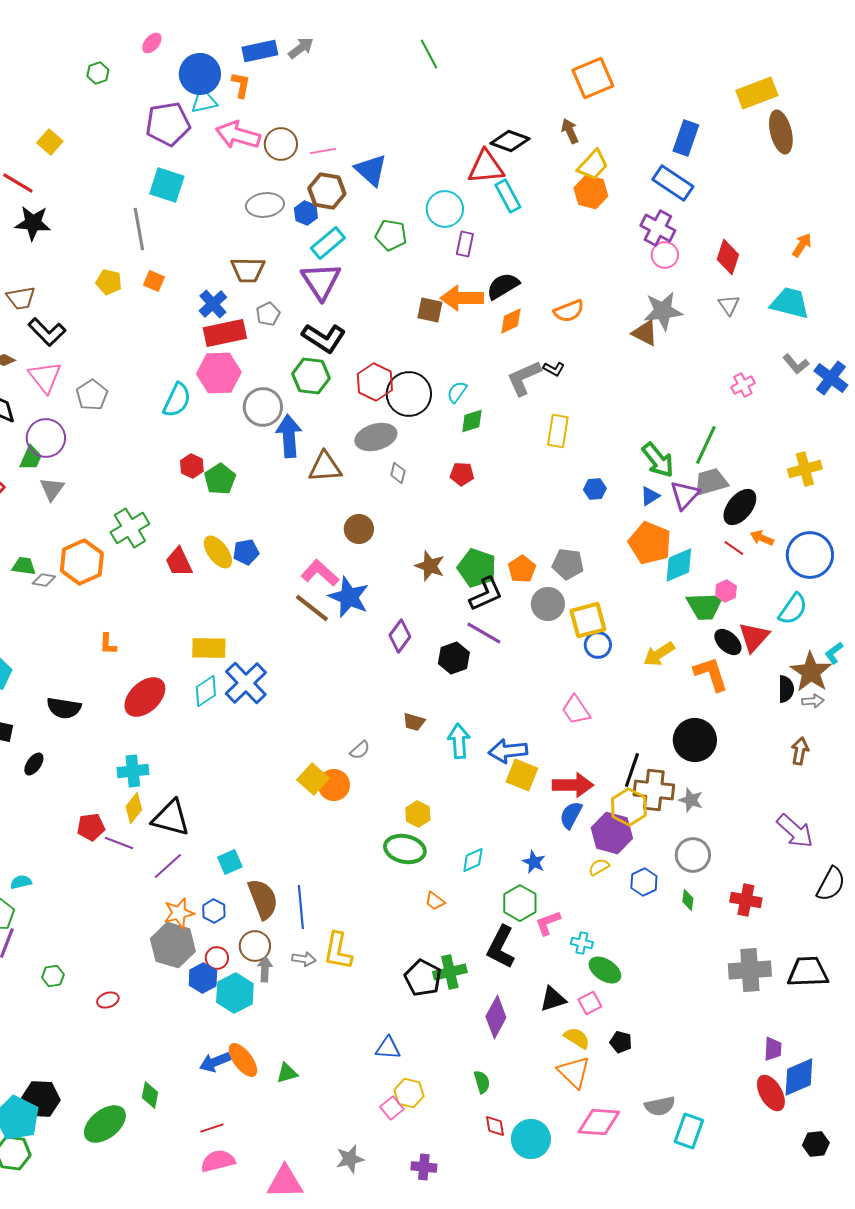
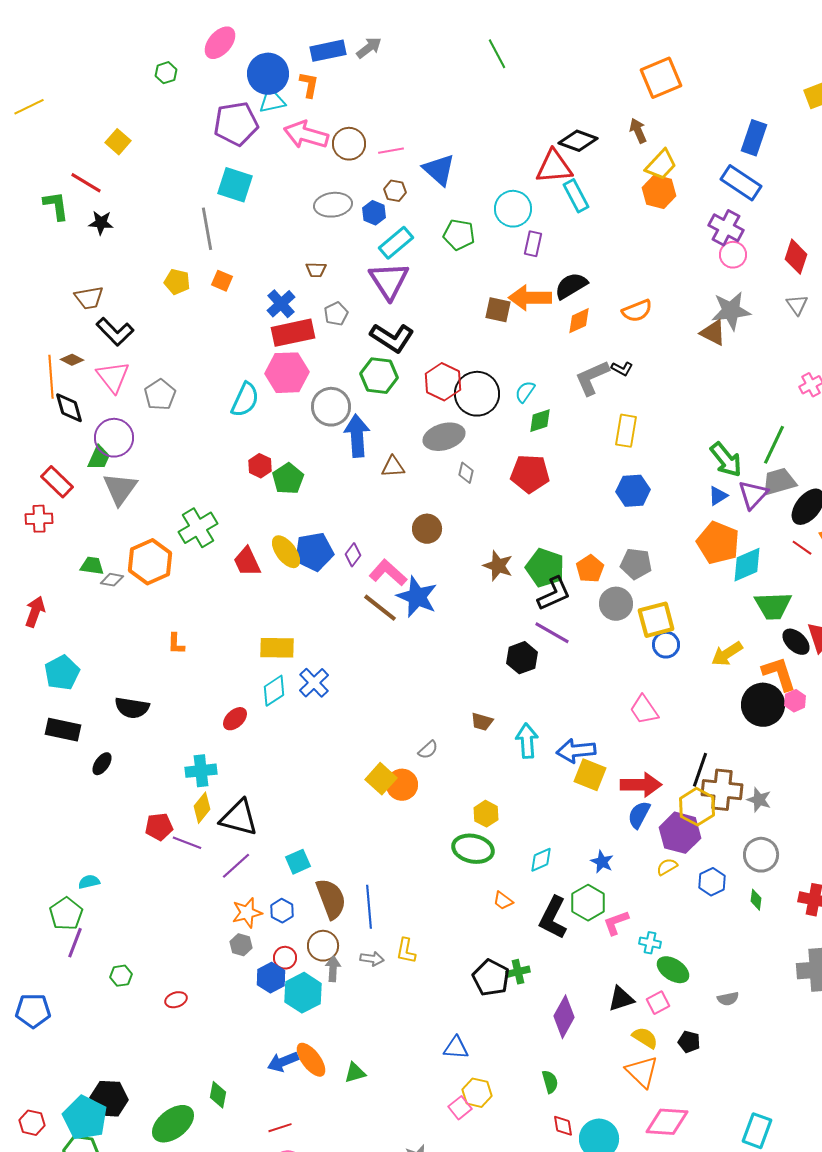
pink ellipse: (152, 43) -> (220, 43), size x1.6
brown hexagon: (327, 191) -> (395, 191), size x0.6
black star: (33, 223) -> (101, 223), size x0.7
brown trapezoid: (248, 270) -> (316, 270), size x0.6
brown triangle: (325, 467) -> (393, 467), size x0.7
red pentagon: (462, 474) -> (530, 474), size x1.6
gray triangle: (52, 489) -> (120, 489), size x1.4
blue hexagon: (595, 489) -> (633, 491), moved, size x1.5
blue pentagon: (246, 552) -> (314, 552), size x1.5
pink hexagon: (726, 591) -> (795, 701), moved
purple diamond: (400, 636) -> (353, 555), moved, size x0.7
blue cross: (246, 683) -> (314, 683), size x0.7
red ellipse: (145, 697) -> (235, 719), moved, size x0.6
black circle: (695, 740) -> (763, 705), moved
gray hexagon: (173, 945) -> (241, 945), size x0.5
black L-shape: (501, 947) -> (553, 918), moved
yellow L-shape: (338, 951) -> (406, 951), size x0.7
green cross: (450, 972) -> (518, 972), size x0.7
gray semicircle: (660, 1106) -> (728, 999), moved, size x0.7

